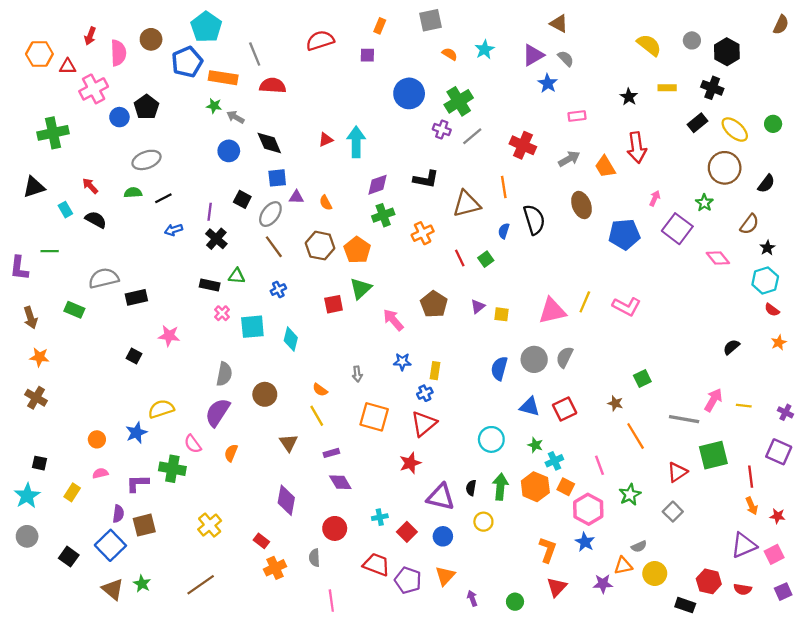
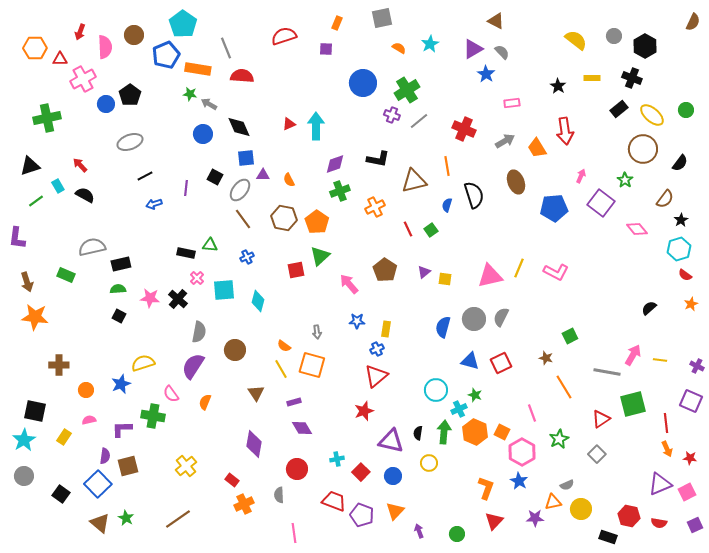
green semicircle: (133, 193) -> (118, 289), moved
black cross: (216, 239) -> (178, 299), moved
green line: (50, 251) -> (36, 201), moved, turned -35
orange star: (39, 357) -> (35, 317), size x1.5
brown cross: (36, 398) -> (59, 365), moved, turned -30
orange square: (374, 417) -> (312, 365), moved
cyan cross: (554, 461) -> (459, 409), moved
black square: (39, 463) -> (35, 411), size x1.6

